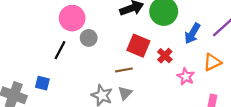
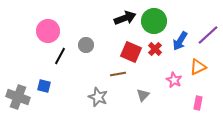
pink circle: (72, 18) -> (48, 31), moved
red cross: (165, 56) -> (155, 49), moved
gray triangle: (125, 93) -> (143, 95), moved

